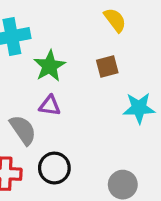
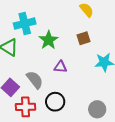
purple triangle: (50, 106) -> (60, 67), moved

